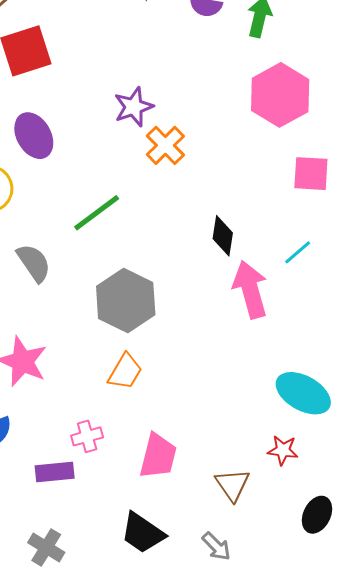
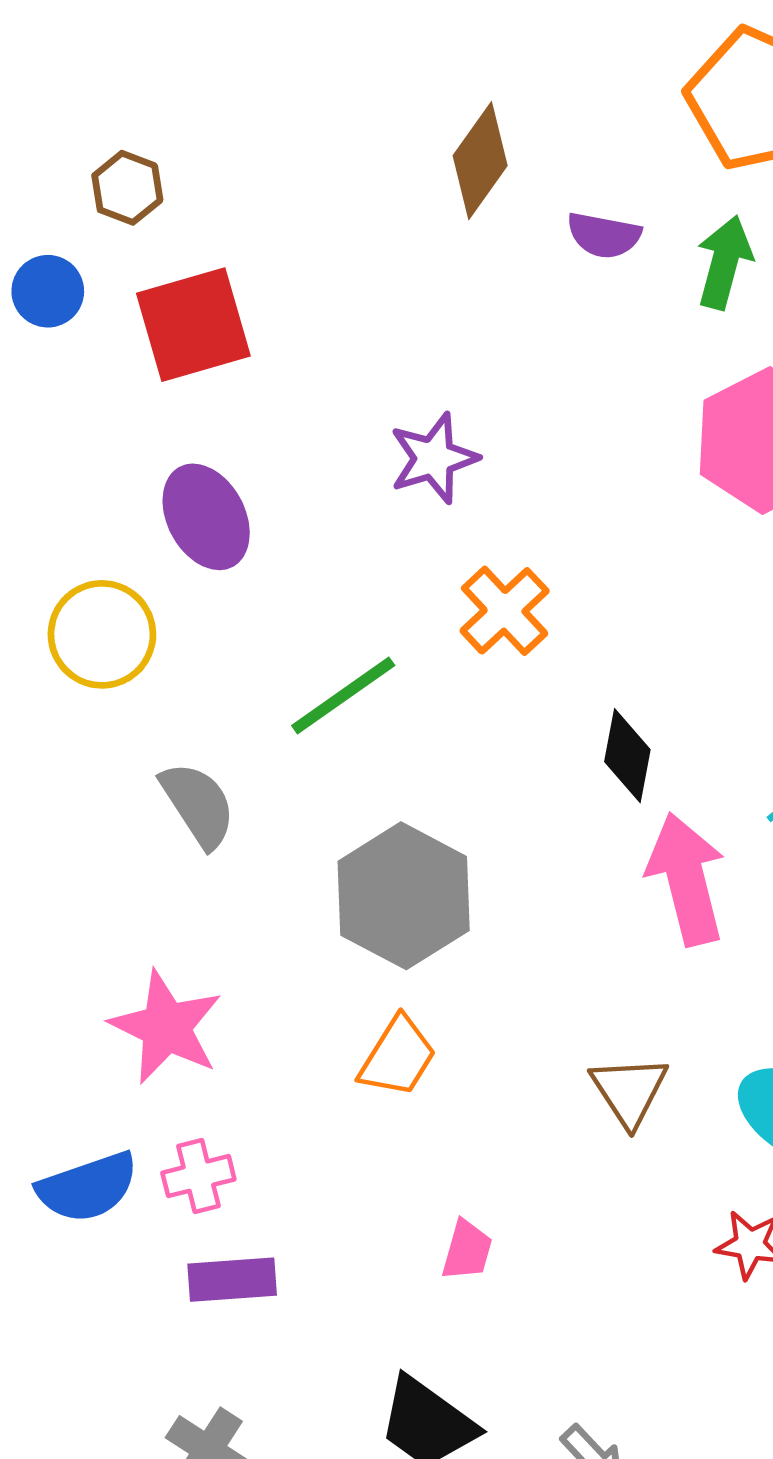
orange cross: (165, 145) -> (505, 611), moved
pink cross: (87, 436) -> (198, 1176), moved
pink trapezoid: (158, 456) -> (467, 1250), size x0.6
brown triangle: (232, 485) -> (629, 1091), moved

